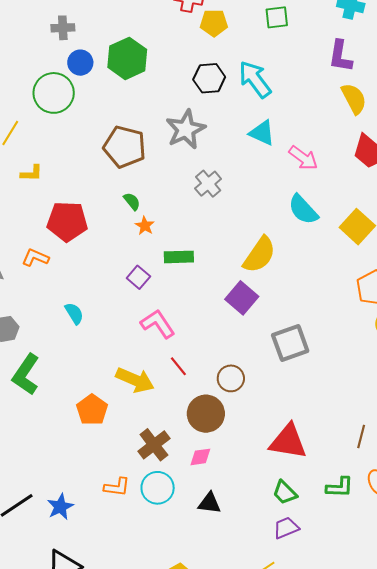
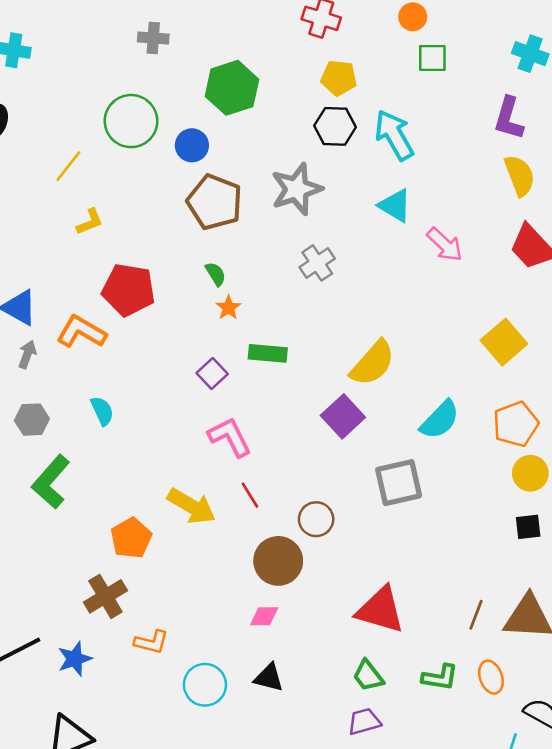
yellow pentagon: (214, 23) -> (339, 78), moved
blue circle: (80, 63) -> (192, 145), moved
yellow L-shape: (32, 173) -> (90, 222), turned -30
cyan semicircle: (303, 210) -> (440, 420), moved, turned -100
orange L-shape: (35, 258) -> (81, 332), size x1.4
cyan semicircle: (74, 313) -> (102, 411), moved
brown cross: (154, 445) -> (105, 596), moved
cyan circle: (158, 488) -> (205, 685), moved

